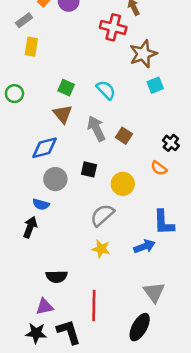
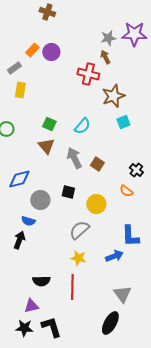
cyan semicircle: (106, 90) -> (82, 126), turned 84
blue diamond: (45, 148) -> (19, 179), moved
red line: (94, 305) -> (72, 287), moved

